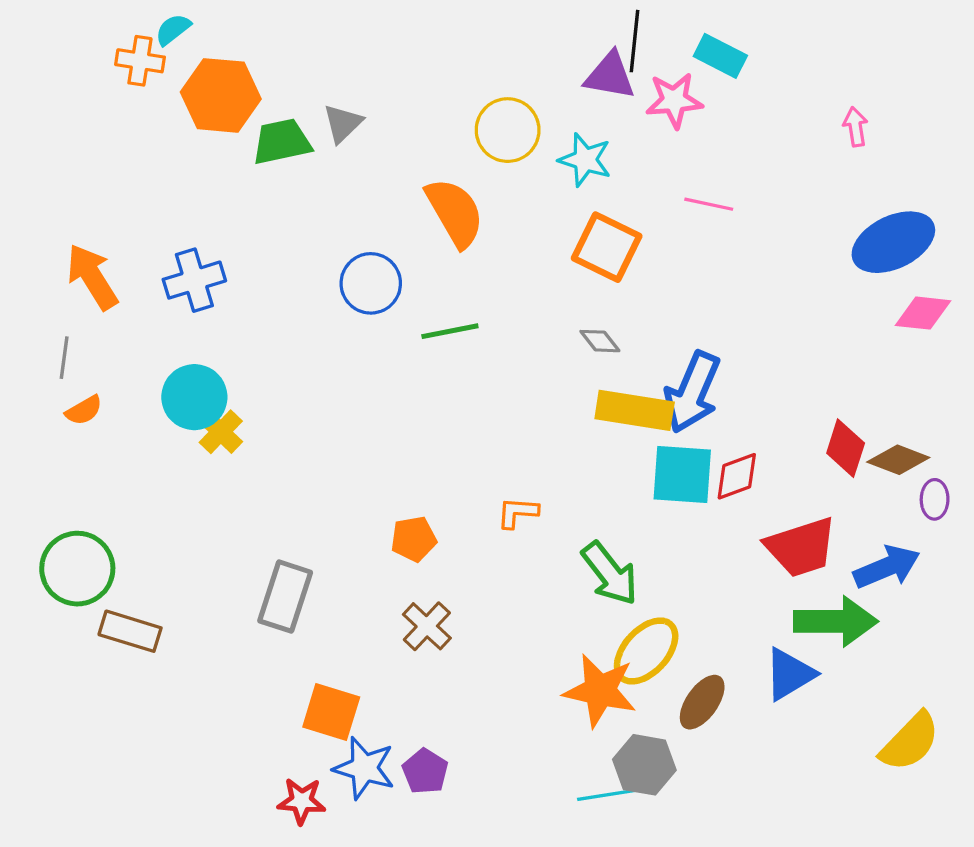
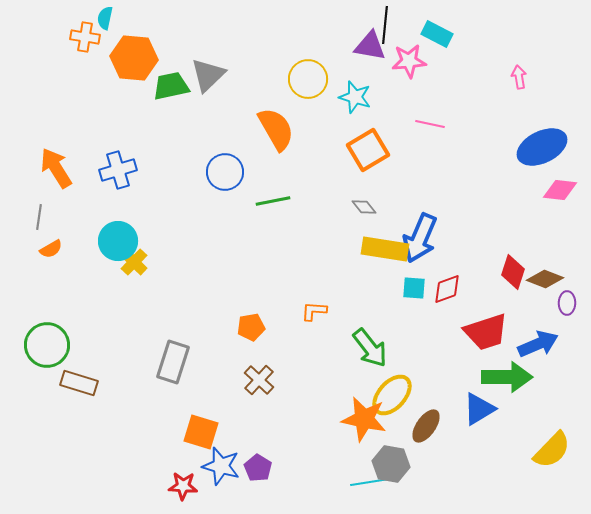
cyan semicircle: (173, 29) -> (105, 18), turned -40
gray triangle: (343, 123) -> (208, 75), size x1.4
orange square: (607, 247) -> (368, 150), turned 33
cyan square: (682, 475) -> (414, 288), size x0.6

